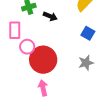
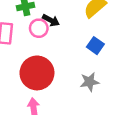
pink circle: (27, 47) -> (39, 28), moved

